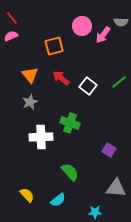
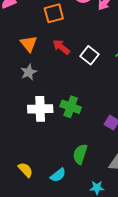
green cross: (70, 123) -> (71, 107), moved
green semicircle: (70, 172) -> (80, 154), moved, turned -120

